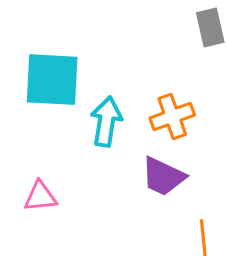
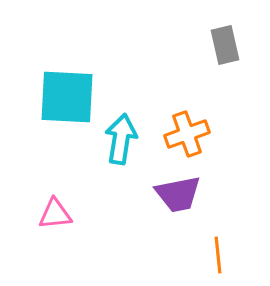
purple trapezoid: (163, 177) -> (178, 194), turned -36

